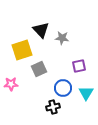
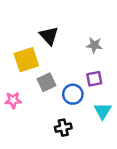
gray star: (62, 38) -> (94, 45), moved
blue circle: (63, 88) -> (73, 94), moved

